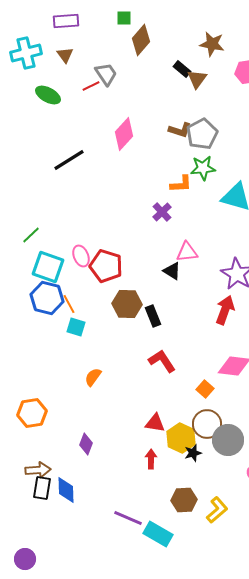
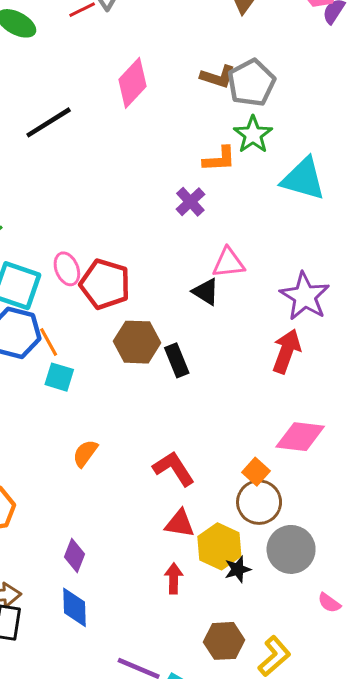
green star: (203, 168) -> (253, 135), turned -30
red L-shape: (162, 361) -> (174, 469), moved
brown circle: (207, 424) -> (259, 502), moved
blue diamond: (66, 490) -> (75, 607), moved

